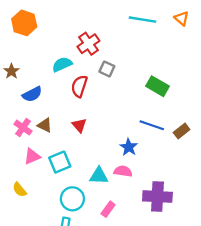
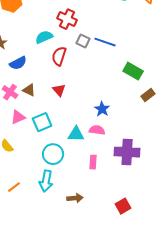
red cross: (88, 44) -> (67, 19), turned -30
green rectangle: (157, 86) -> (133, 71), moved
blue line: (152, 125) -> (105, 42), moved
pink rectangle: (108, 209) -> (93, 162), moved, turned -32

